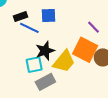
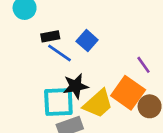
blue square: (48, 15) -> (87, 41), turned 35
cyan square: (34, 65) -> (58, 102), size x1.4

